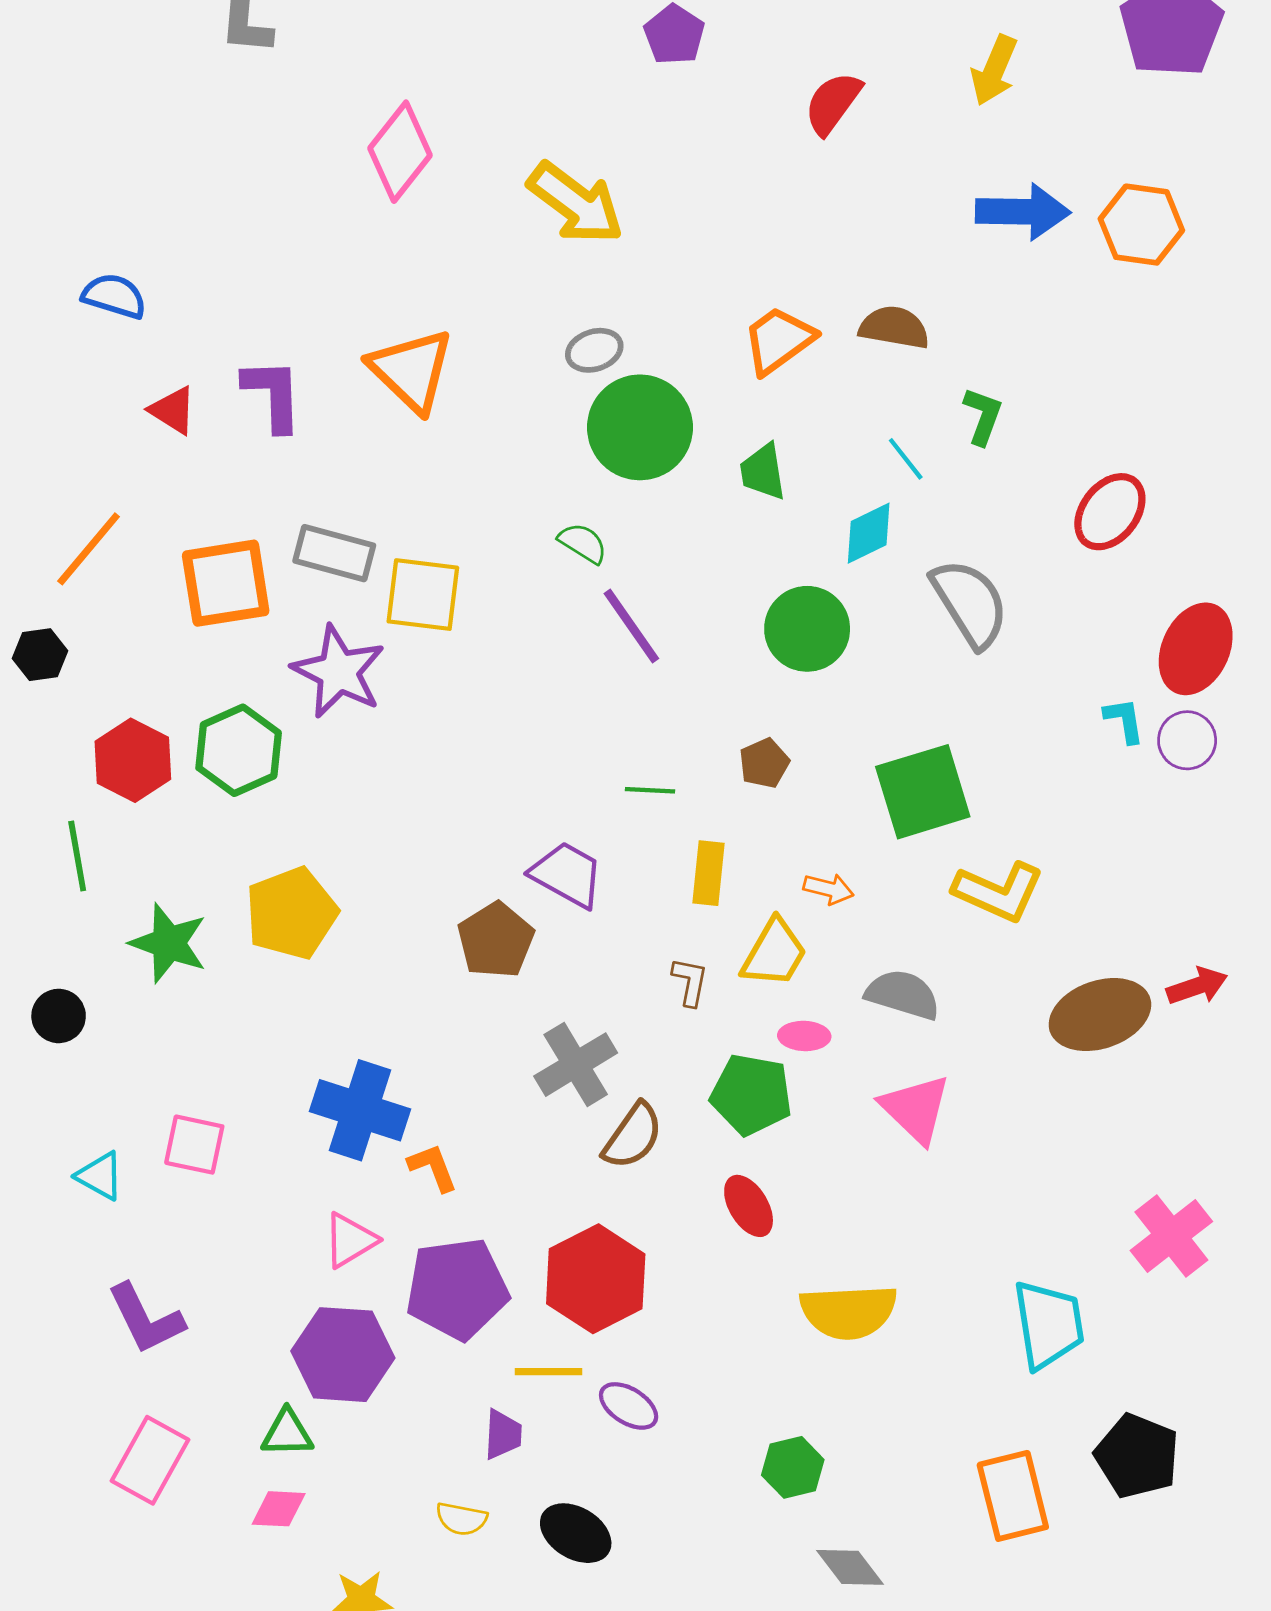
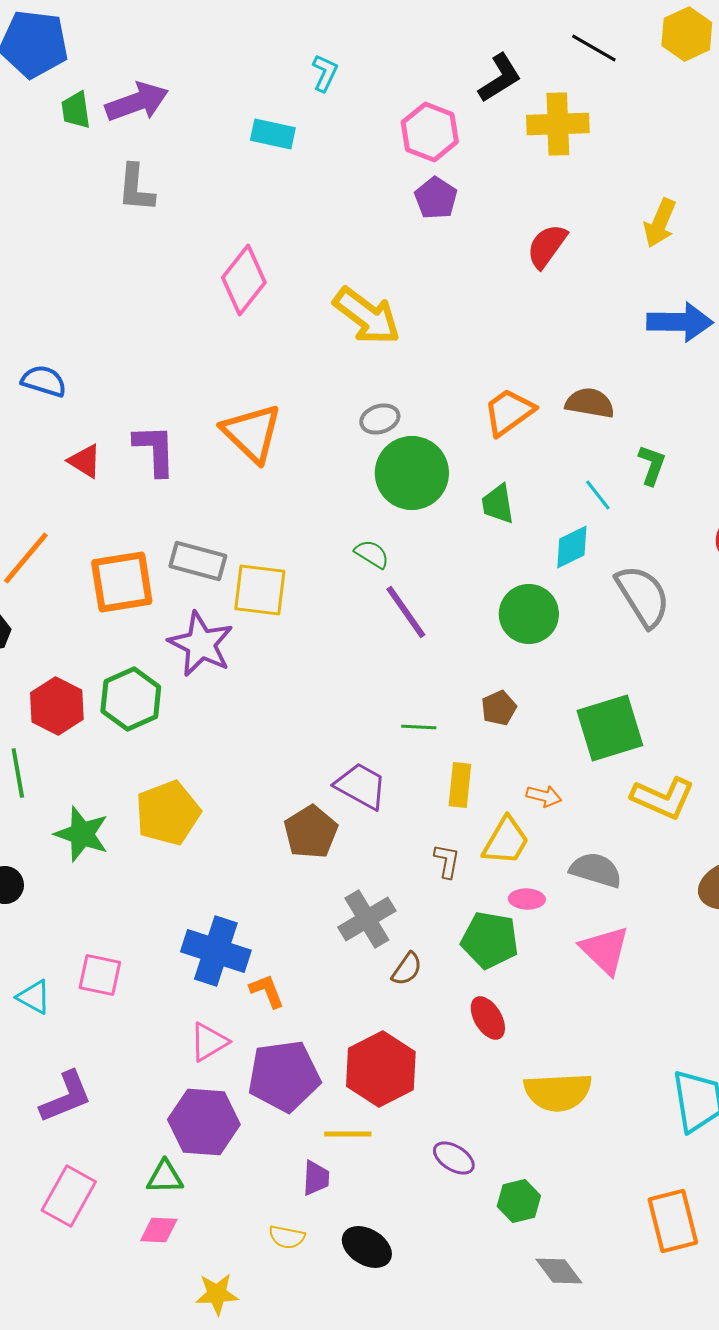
brown semicircle: (633, 1136) -> (407, 969), size x0.7
purple L-shape: (146, 1319) -> (66, 1097), turned -86
purple ellipse: (629, 1406) -> (454, 1158), moved

